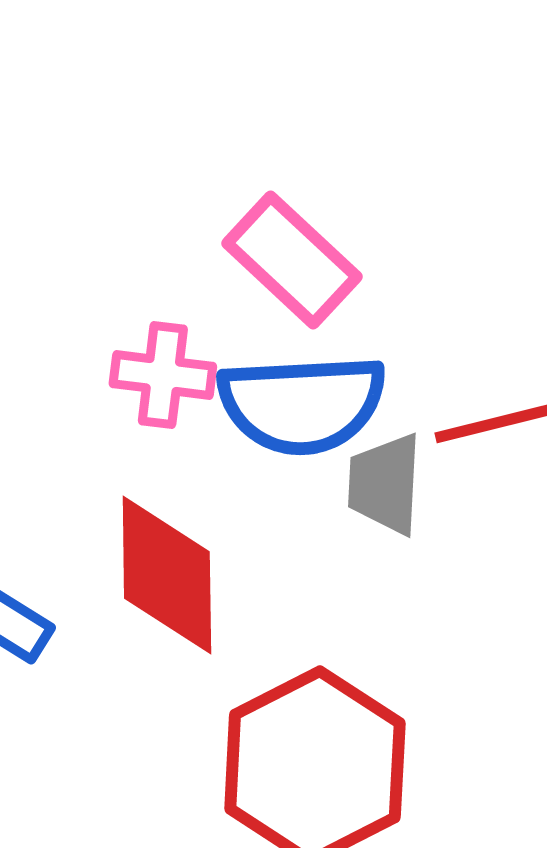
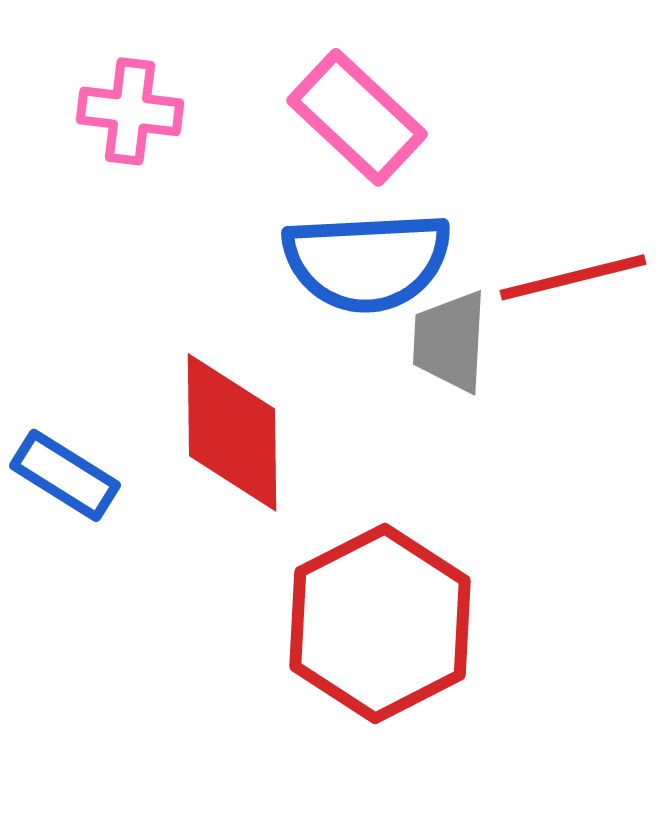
pink cross: (163, 375) -> (130, 111), moved

